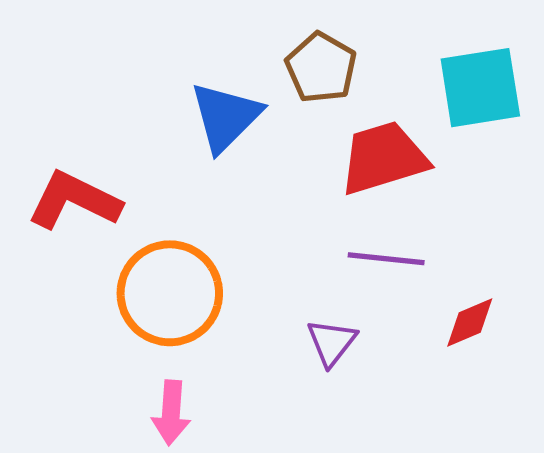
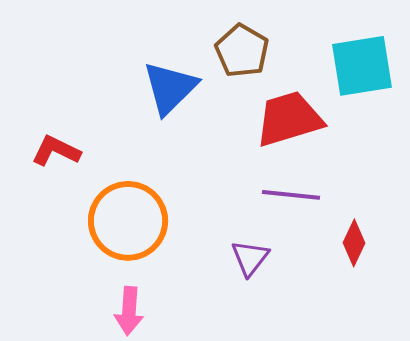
red L-shape: (74, 200) -> (56, 151), size x0.7
red diamond: (470, 322) -> (354, 243), turned -42

